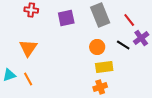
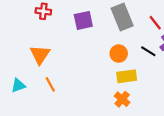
orange line: (28, 79) -> (50, 84), moved
orange cross: (100, 87) -> (122, 99), turned -32

